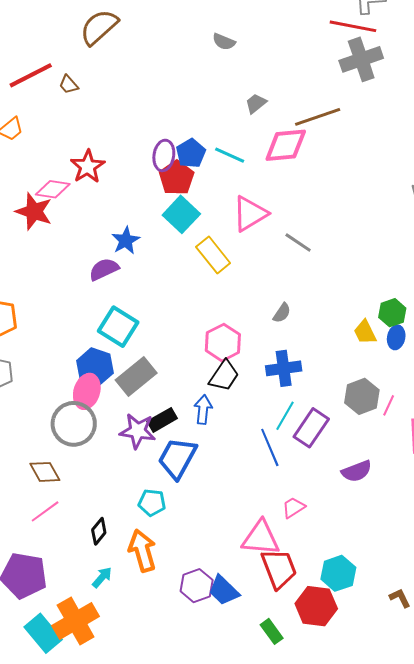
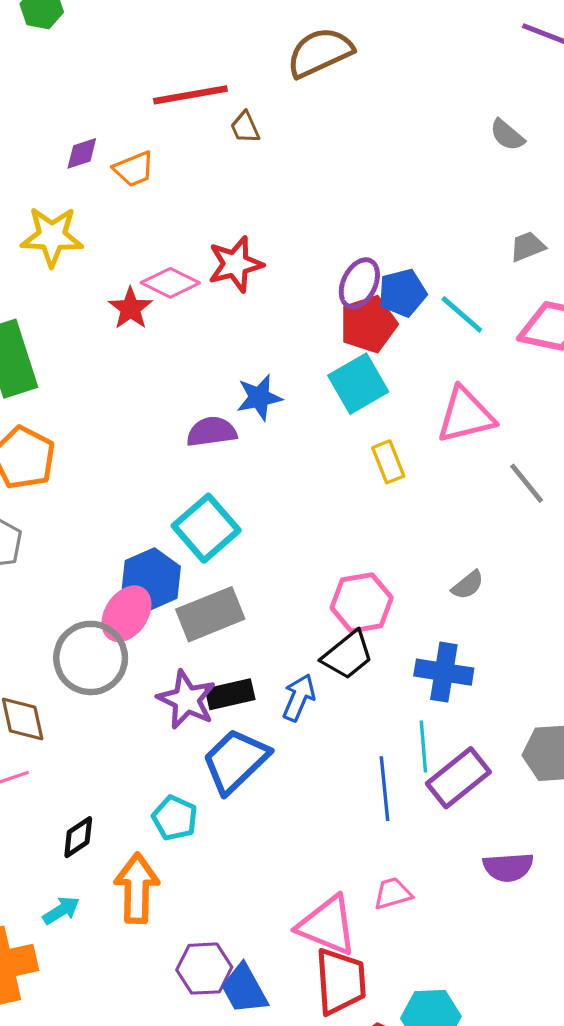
red star: (34, 211) -> (130, 308), size x0.7
yellow rectangle: (213, 255) -> (388, 462), size x0.7
cyan line: (285, 416) -> (423, 746), turned -52

